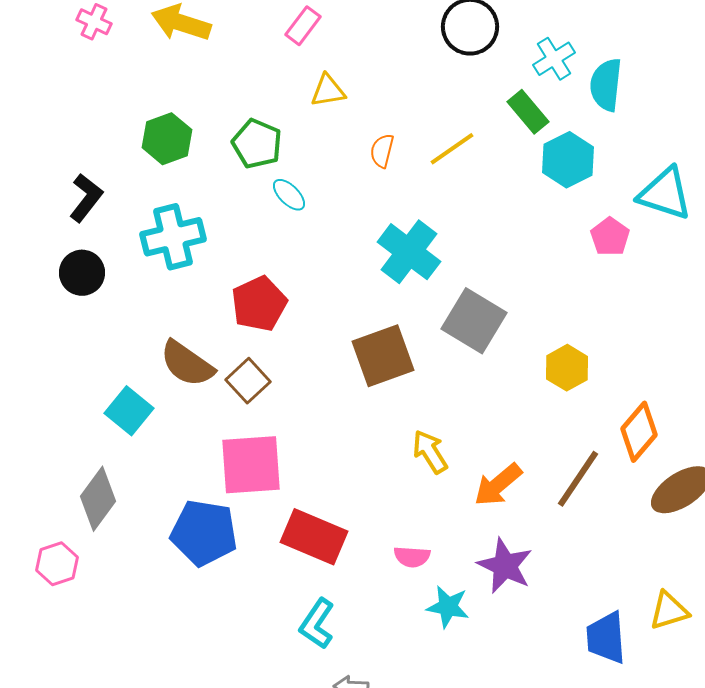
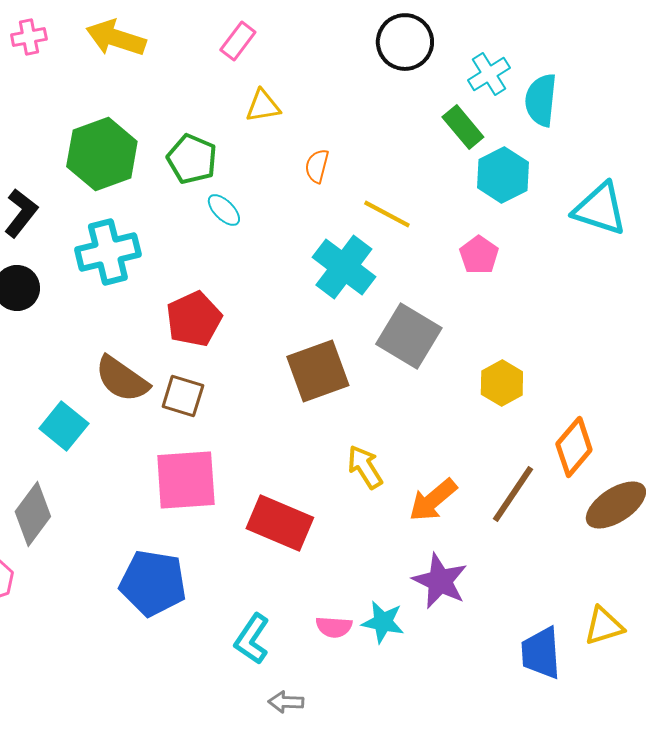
pink cross: (94, 22) -> (29, 37), turned -36
green hexagon: (167, 139) -> (102, 154), size x1.4
yellow line: (452, 149) -> (387, 214), moved, turned 63
pink pentagon: (610, 237) -> (479, 255), moved
brown square: (248, 381) -> (183, 396), turned -30
blue pentagon: (204, 533) -> (153, 583), moved
red rectangle: (314, 537) -> (280, 523), moved
pink semicircle: (412, 557) -> (334, 627), moved

